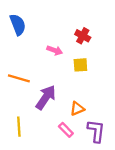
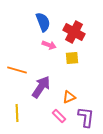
blue semicircle: (18, 25) -> (43, 22), moved
red cross: (83, 36) -> (74, 32), size x1.5

